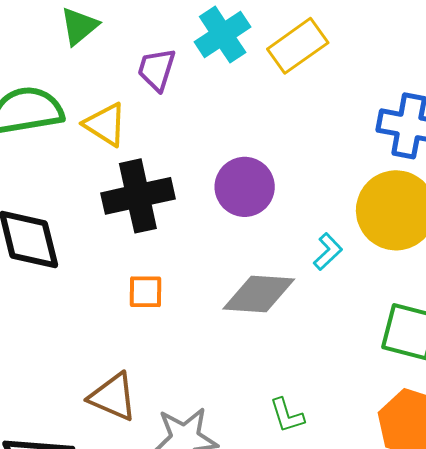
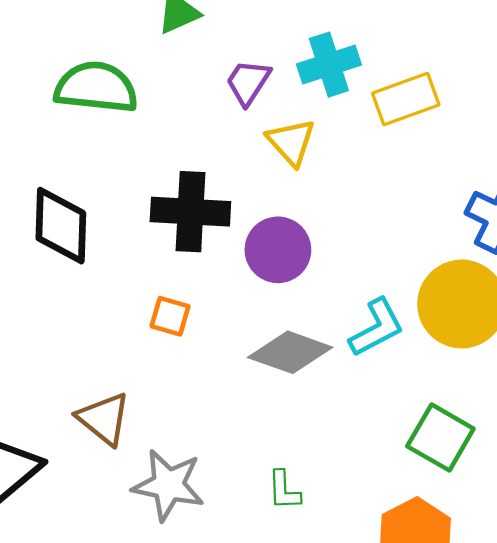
yellow triangle: (105, 125) -> (291, 142), moved
purple circle: (245, 187) -> (278, 250), moved
cyan L-shape: (328, 252) -> (377, 328), size x1.5

